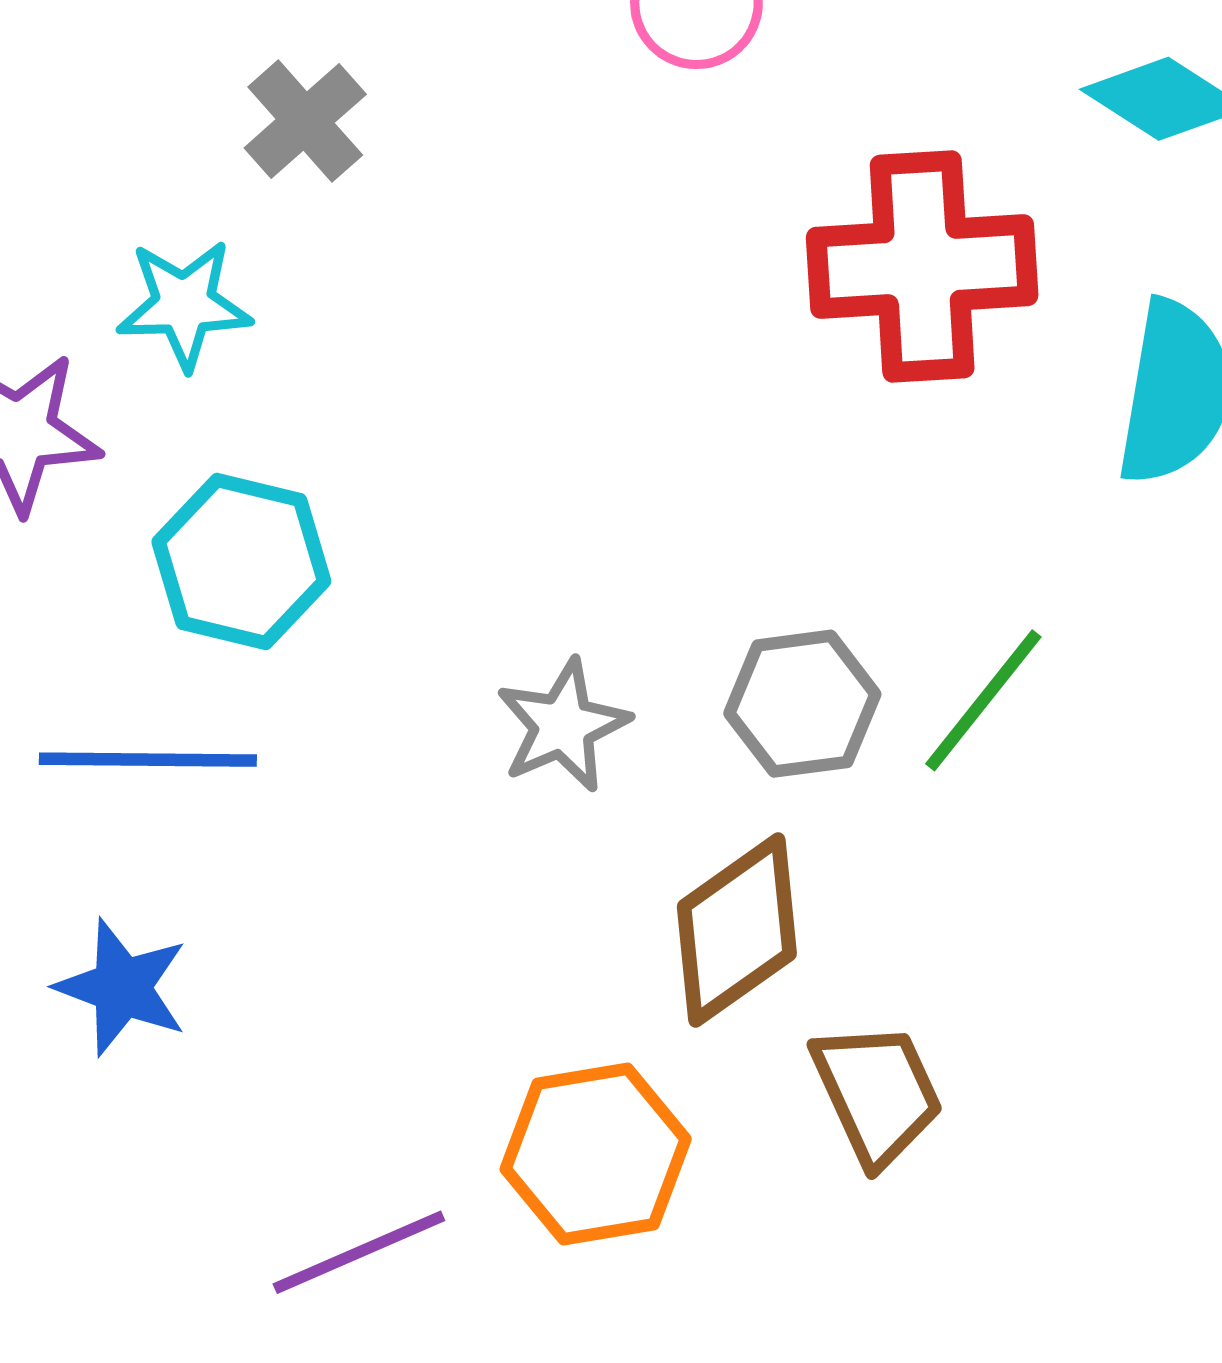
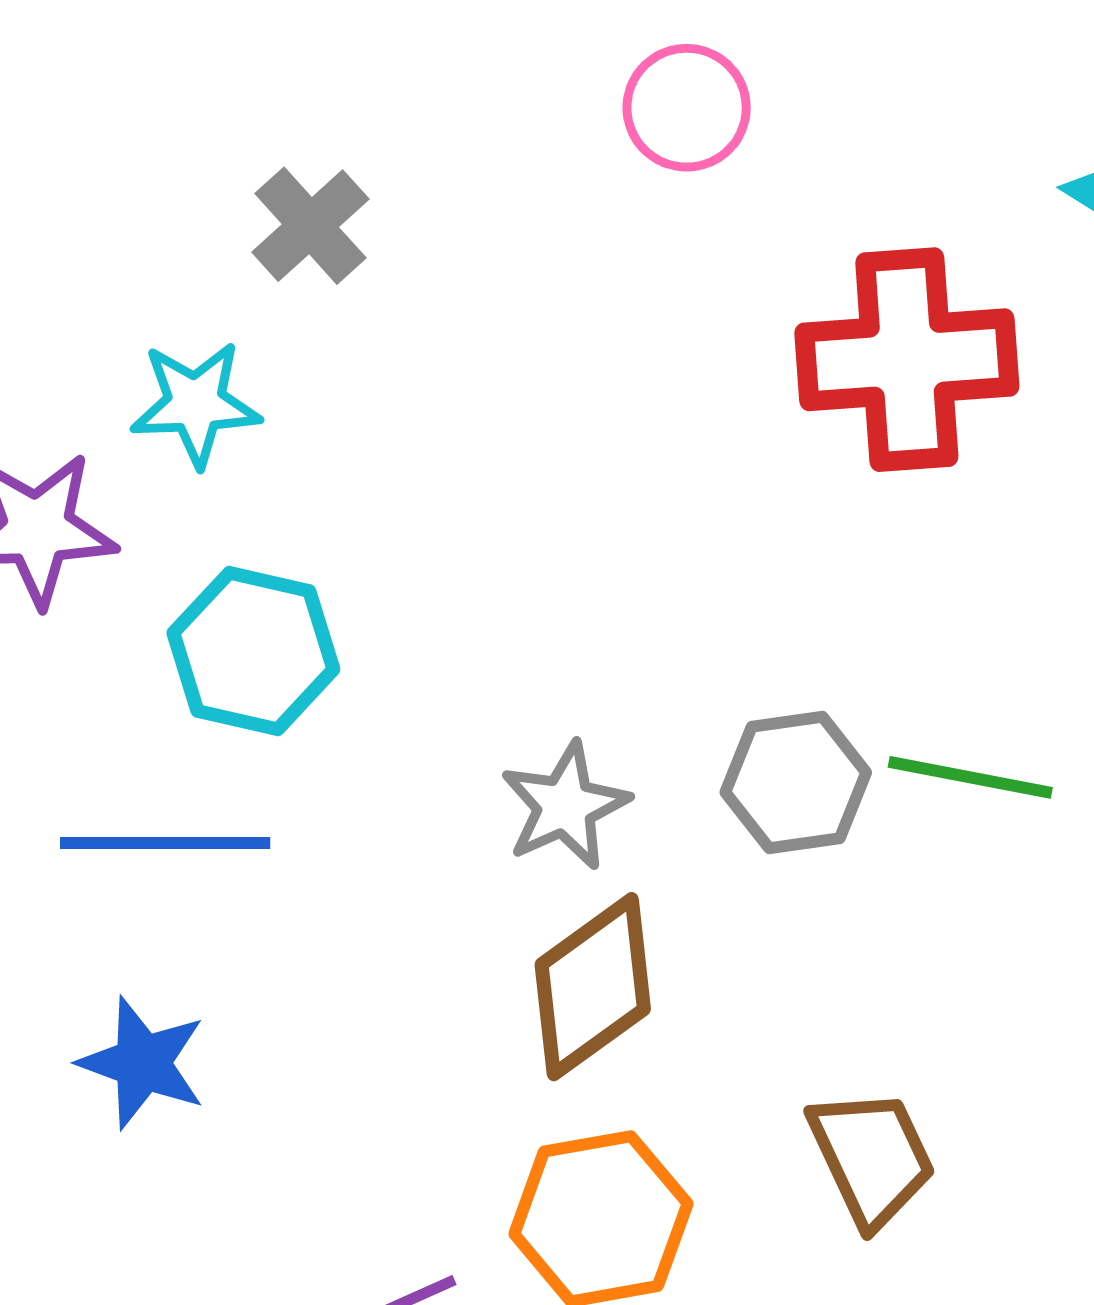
green line: (983, 700) -> (970, 777), turned 63
brown diamond: (737, 930) -> (593, 987), moved

